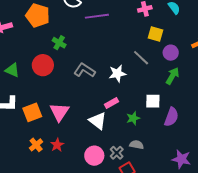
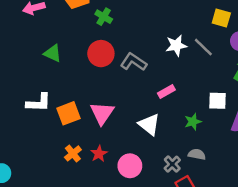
green cross: (59, 43) -> (104, 17), moved
red circle: (43, 65) -> (101, 54), moved
green triangle: (12, 70) -> (53, 53), moved
white star: (117, 73) -> (176, 45), moved
pink rectangle: (111, 103) -> (166, 92), moved
pink circle: (94, 156) -> (130, 166), moved

